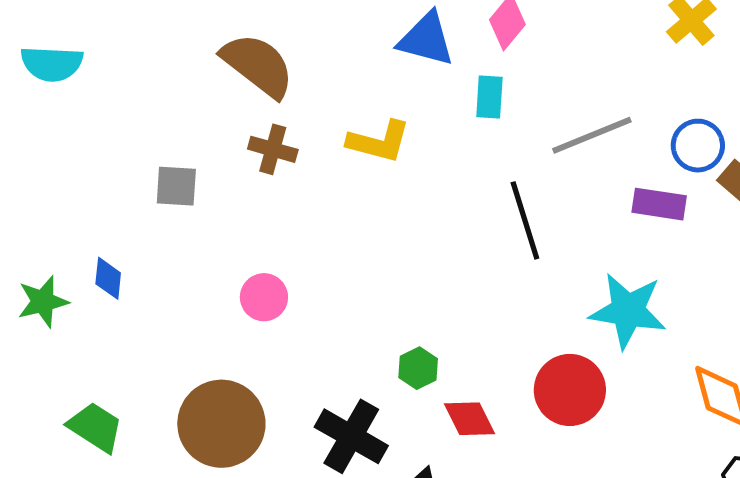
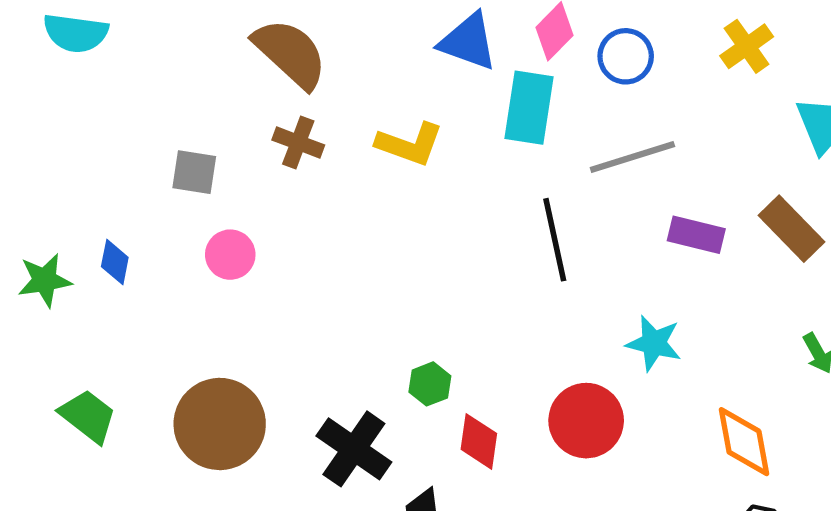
cyan rectangle: (489, 97) -> (529, 108), size x1.6
blue circle: (698, 146) -> (626, 56), moved
pink circle: (264, 297) -> (230, 255), moved
cyan star: (628, 311) -> (654, 343), size x0.7
red diamond: (469, 419) -> (479, 441), turned 30

